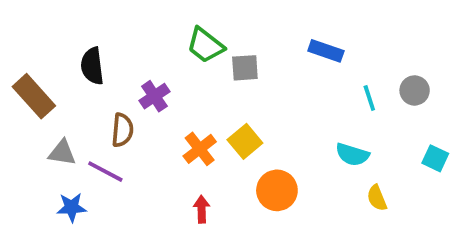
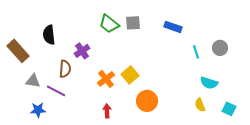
gray square: (245, 68) -> (133, 23), moved
cyan semicircle: (352, 155) -> (209, 83), moved
cyan square: (435, 158) -> (229, 109), moved

